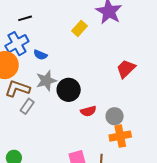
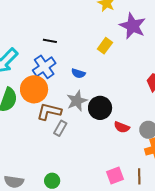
black line: (25, 18) -> (50, 41), turned 32
blue semicircle: (40, 55) -> (78, 73), moved
red semicircle: (88, 111) -> (122, 127), turned 42

